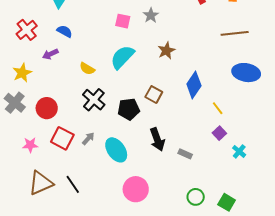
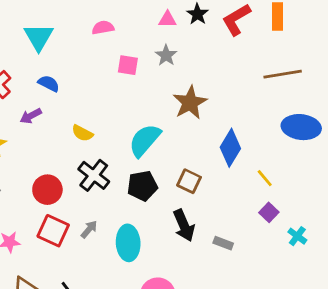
brown star: (166, 51) -> (190, 103), size x1.4
cyan semicircle: (122, 57) -> (145, 140), moved
brown square: (154, 94) -> (189, 181), moved
red circle: (47, 108) -> (47, 190), moved
cyan ellipse: (116, 150) -> (128, 243), turned 35

